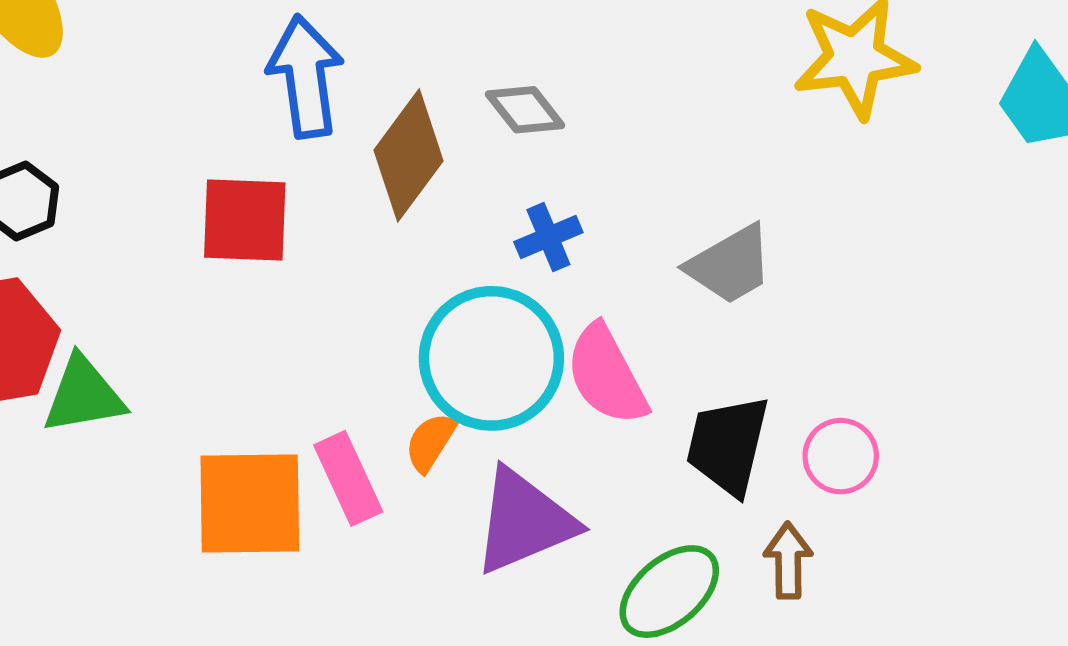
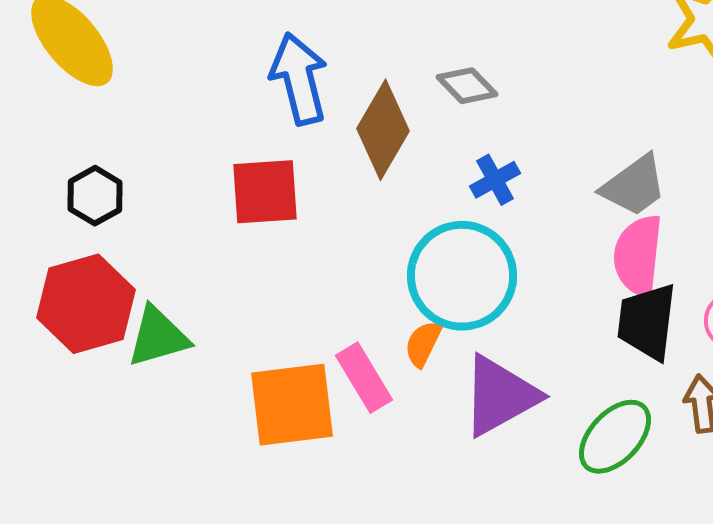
pink semicircle: (606, 375) -> (638, 256), moved, turned 40

